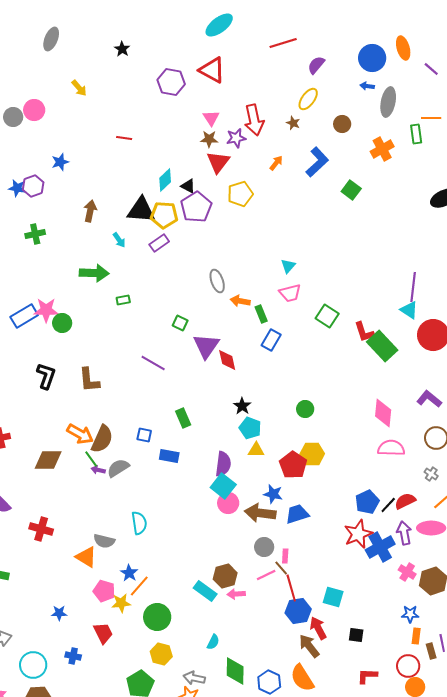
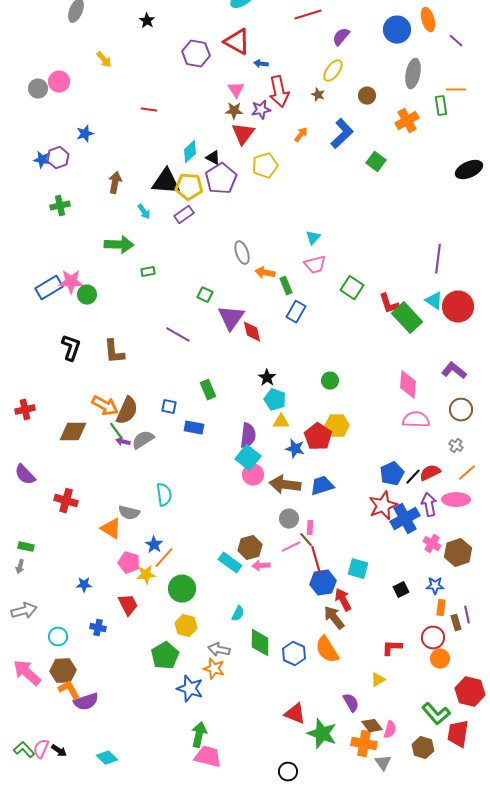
blue arrow: (367, 86) -> (261, 64), moved
cyan triangle: (409, 310) -> (434, 301), moved
blue star: (273, 494) -> (295, 449), moved
black square: (356, 635) -> (401, 590), moved, turned -35
cyan circle: (33, 665) -> (58, 637), size x0.7

